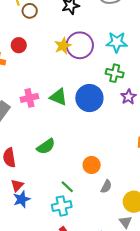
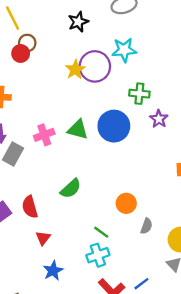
brown circle: (30, 11) -> (27, 43), moved
cyan star: (117, 42) -> (124, 50), moved
red circle: (19, 45) -> (21, 53), moved
blue star: (22, 199) -> (53, 271), moved

